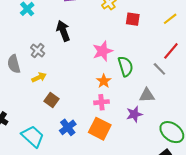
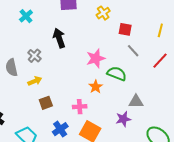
yellow line: (170, 19) -> (160, 30), turned -40
green semicircle: (126, 66) -> (117, 74), turned -54
gray line: (159, 69) -> (133, 51), moved
brown square: (52, 100) -> (46, 103), turned 32
pink cross: (101, 102) -> (80, 107), moved

